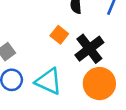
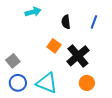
orange circle: (99, 84) -> (87, 83), size x0.6

